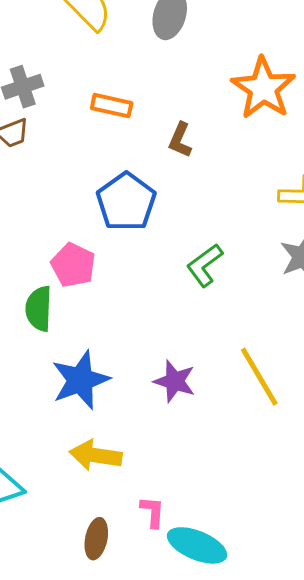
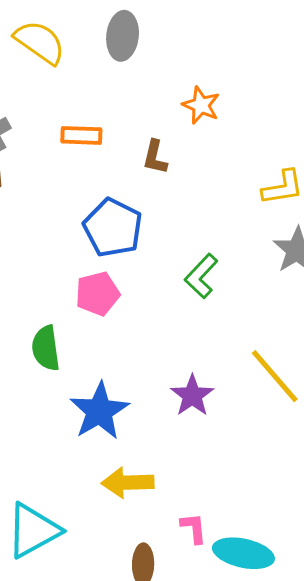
orange star: (263, 88) -> (201, 105), moved, size x0.6
pink pentagon: (73, 265) -> (97, 294), moved, turned -30
purple star: (175, 381) -> (192, 396), turned 30

